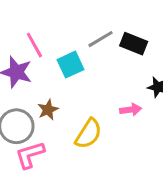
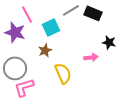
brown star: (48, 110) -> (45, 50), moved
yellow semicircle: (89, 134) -> (63, 73), turned -55

